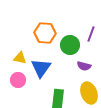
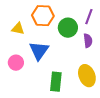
yellow triangle: (20, 58) -> (18, 29), moved
purple semicircle: (84, 66) -> (88, 41), moved, turned -112

